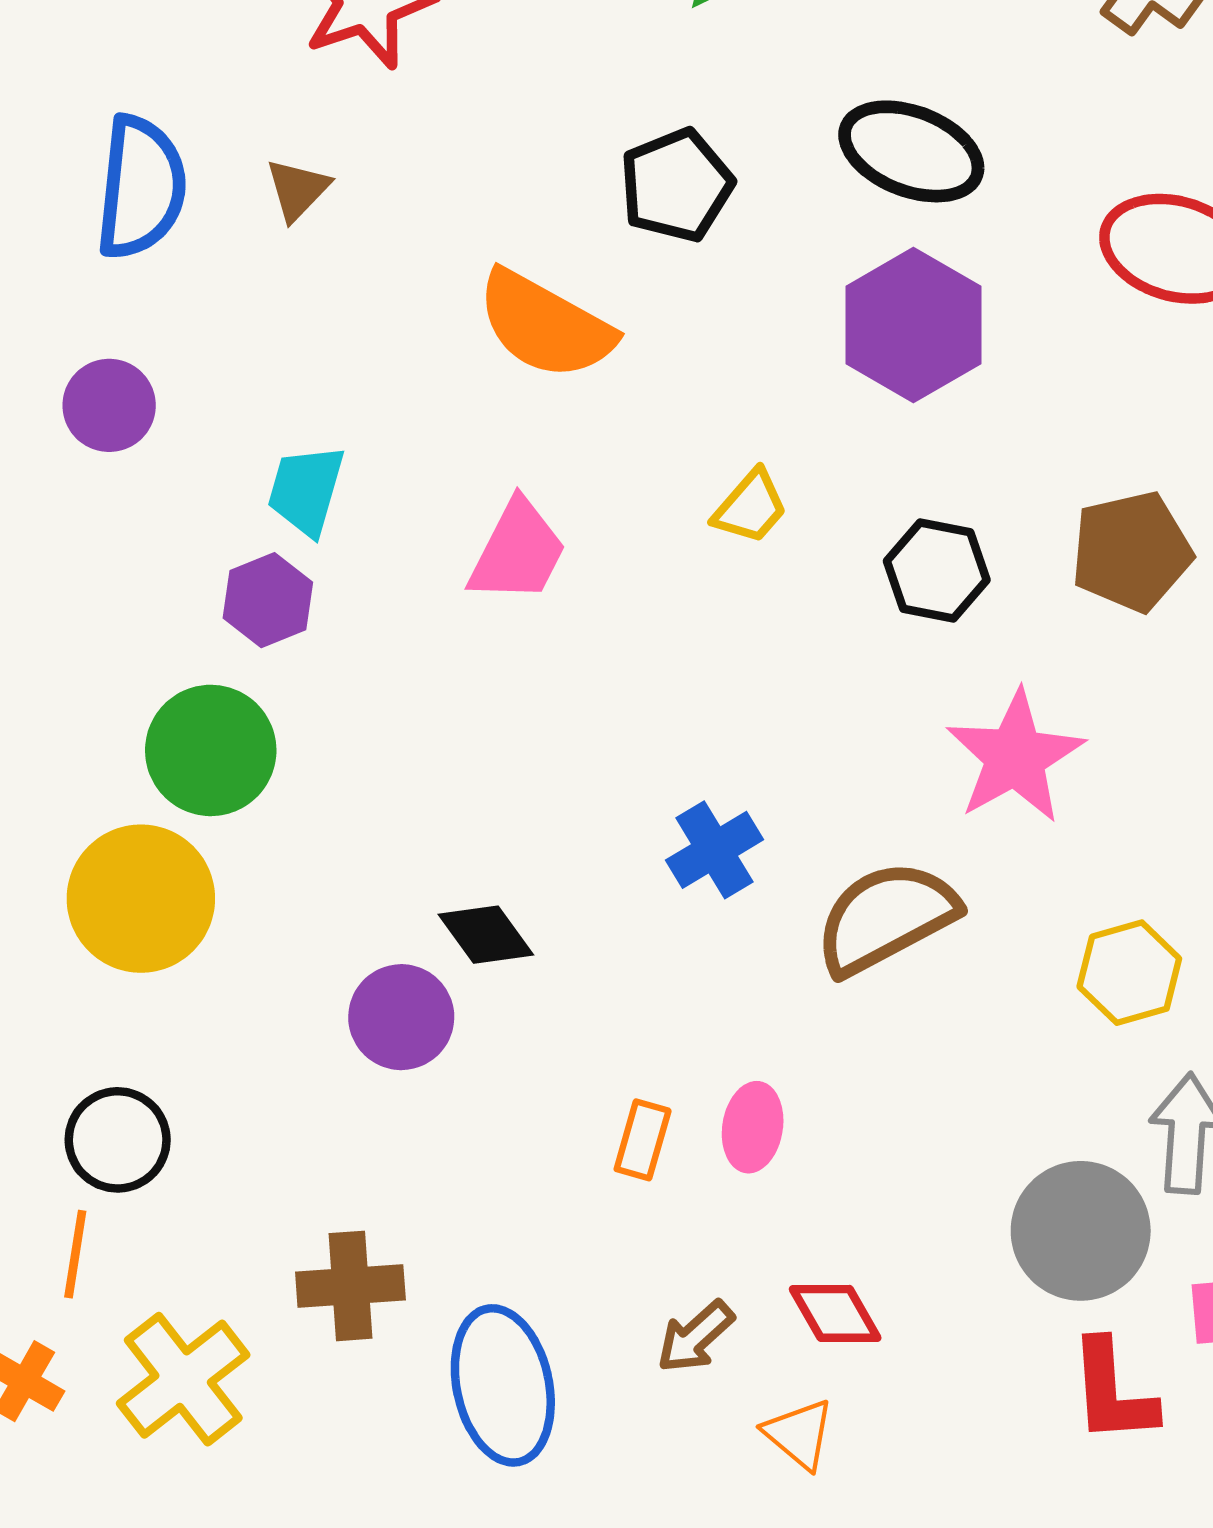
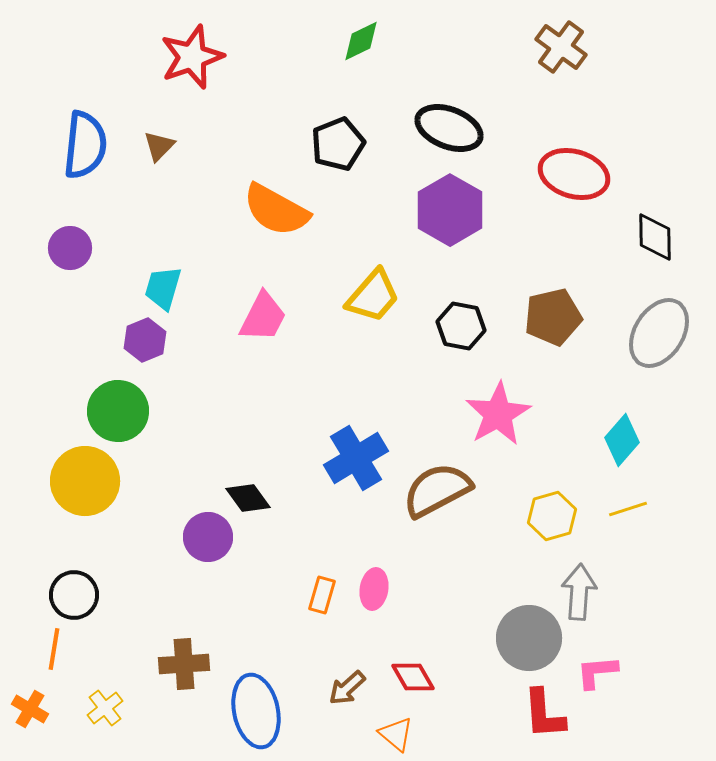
yellow trapezoid: (750, 507) -> (373, 296), size x1.5
blue cross: (714, 850) -> (356, 458), size x1.4
yellow cross: (183, 1379) -> (105, 708), size x0.6

